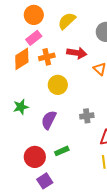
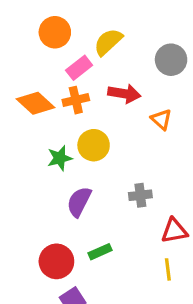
pink rectangle: (34, 38) -> (79, 68), moved
orange diamond: (22, 59) -> (35, 103), turned 75
green star: (21, 107) -> (60, 158), moved

